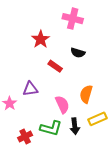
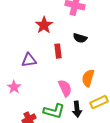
red rectangle: (55, 66) -> (58, 51), turned 48
purple triangle: (30, 89) -> (29, 60), moved

